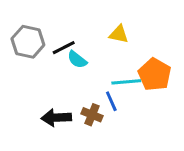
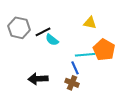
yellow triangle: (119, 34) -> (90, 23), moved
brown cross: (92, 115) -> (72, 83), moved

